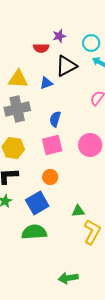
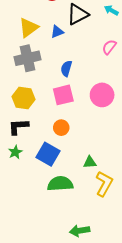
yellow triangle: (18, 79) -> (29, 28), turned -40
blue square: (37, 203) -> (48, 154), turned -30
green semicircle: (34, 232) -> (60, 184), moved

